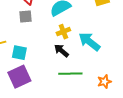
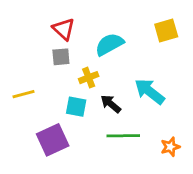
yellow cross: (63, 32) -> (89, 78), moved
cyan square: (19, 53) -> (76, 107), moved

